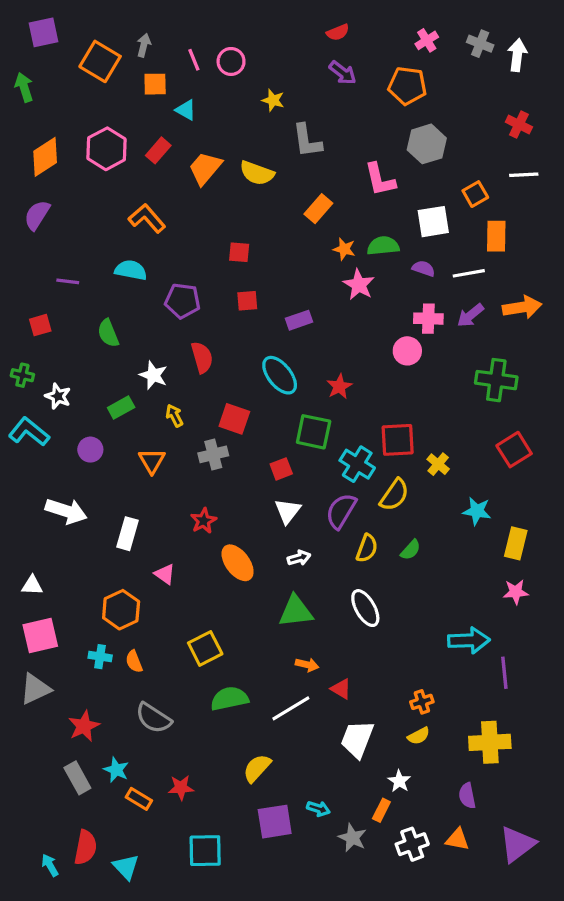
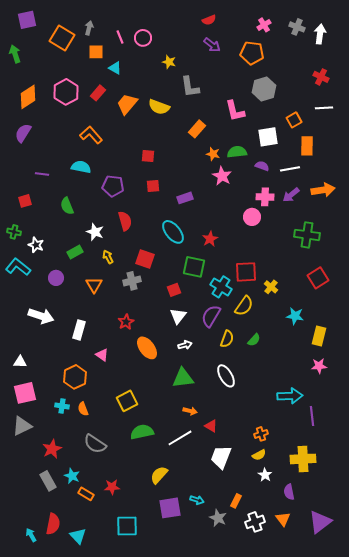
white star: (399, 781) -> (265, 475), moved
orange triangle: (457, 839) -> (283, 519), turned 42

